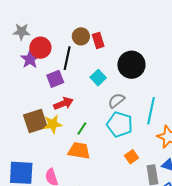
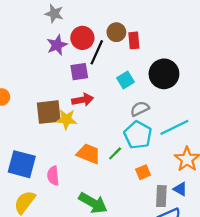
red circle: (40, 48) -> (82, 38), moved
cyan line: (151, 111) -> (174, 127), turned 40
green line: (82, 128) -> (115, 153), moved

